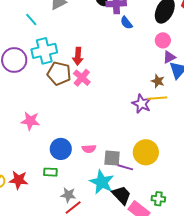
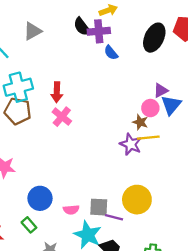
pink circle: (163, 40) -> (150, 108), moved
brown pentagon: (59, 73) -> (18, 111), moved
brown star: (158, 81) -> (140, 122), moved
pink semicircle: (89, 149) -> (71, 210), moved
green rectangle: (50, 172) -> (29, 225), turned 48

